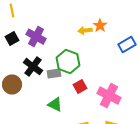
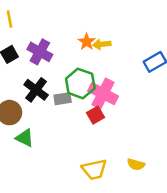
orange star: (100, 26) -> (87, 42), moved
pink cross: (109, 96) -> (103, 94), moved
green triangle: (55, 105) -> (25, 138), moved

